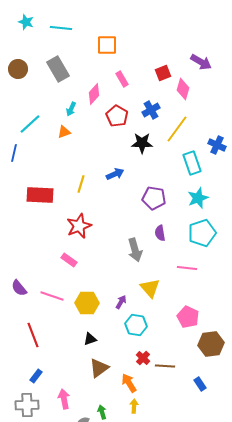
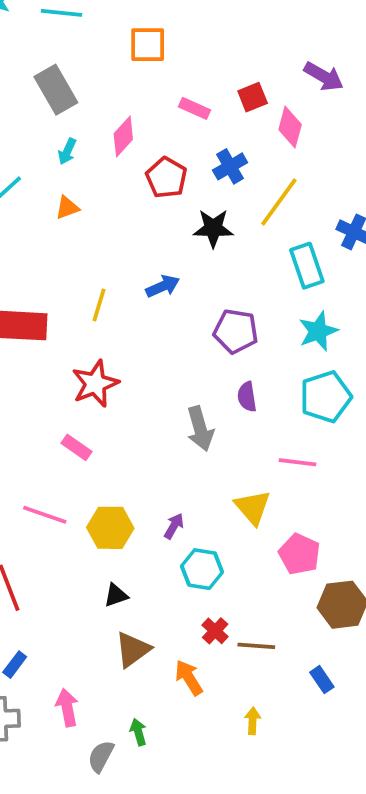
pink rectangle: (122, 79) -> (194, 108), moved, turned -35
cyan arrow: (71, 109) -> (67, 151), moved
yellow triangle: (150, 288) -> (253, 507), moved
yellow arrow: (134, 406) -> (253, 721), moved

